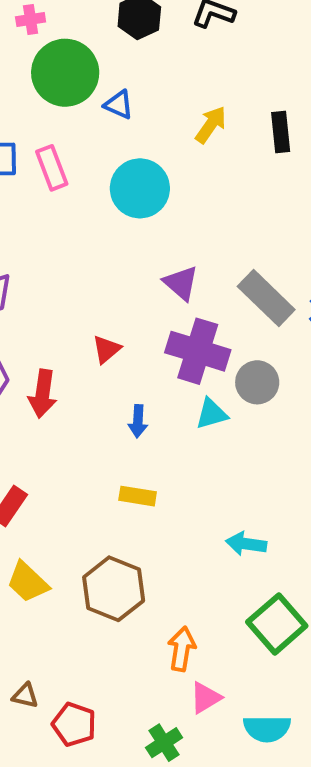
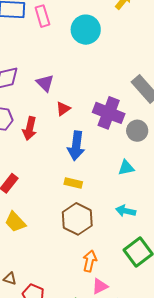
purple triangle: (181, 283) -> (45, 83), moved
cyan triangle: (212, 414) -> (126, 168), moved
blue arrow: (138, 421) -> (76, 146), size x1.8
brown hexagon: (114, 589) -> (77, 219), moved

